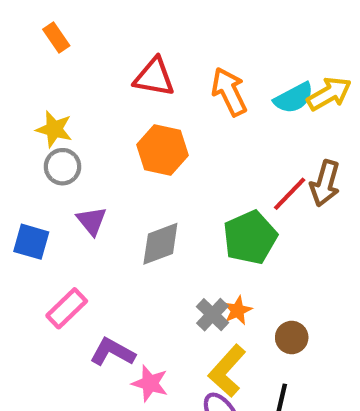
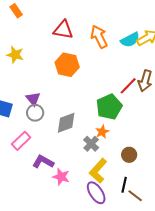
gray circle: (63, 167) -> (35, 113), moved
gray diamond: (160, 244) -> (66, 123), moved
orange star: (237, 310) -> (102, 132), moved

